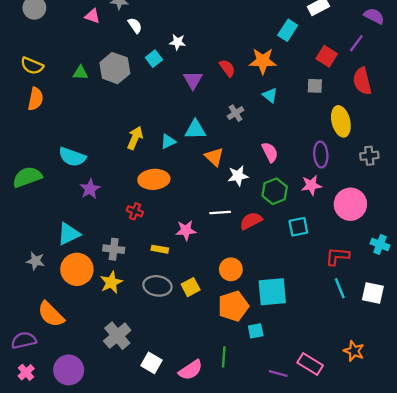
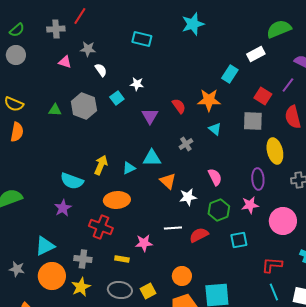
gray square: (315, 86) -> (253, 121), size x1.5
cyan semicircle: (72, 157) -> (72, 181), moved
red cross: (135, 211) -> (101, 227), size x1.6

